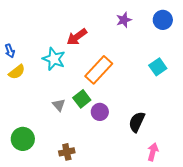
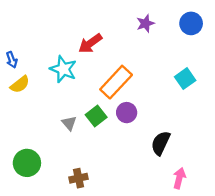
purple circle: (100, 112) -> (127, 113), moved

